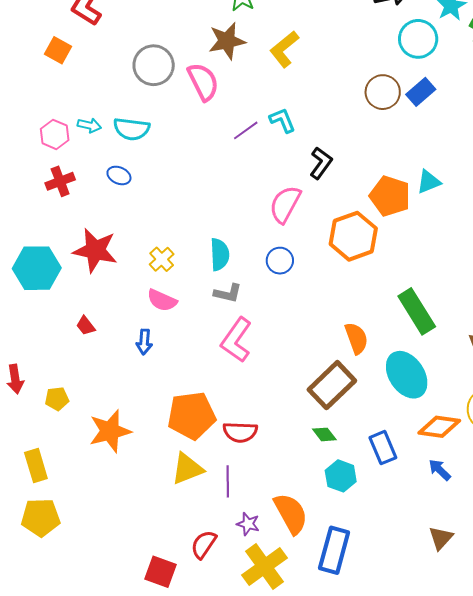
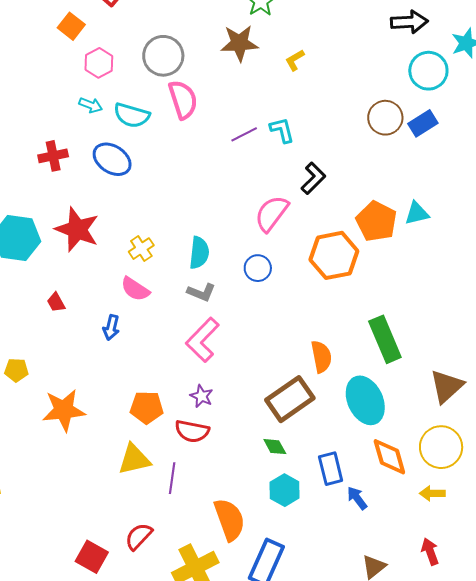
yellow L-shape: (284, 49) -> (295, 60), size x0.6
pink semicircle: (203, 82) -> (183, 100), moved
pink hexagon: (55, 134) -> (99, 63), moved
blue ellipse: (119, 175) -> (112, 159), size x1.6
orange pentagon: (192, 416) -> (147, 407), size x0.7
orange diamond: (439, 427) -> (389, 457), turned 57
blue arrow: (440, 470) -> (357, 498), moved
purple star: (248, 524) -> (202, 396), moved

